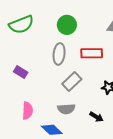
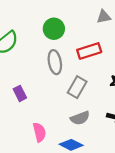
purple rectangle: (21, 72) -> (20, 93), turned 48

